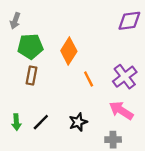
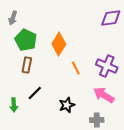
green pentagon: (30, 46) -> (26, 40), turned 30
purple cross: (125, 77) -> (107, 66), turned -30
black line: (41, 122) -> (35, 93), moved

